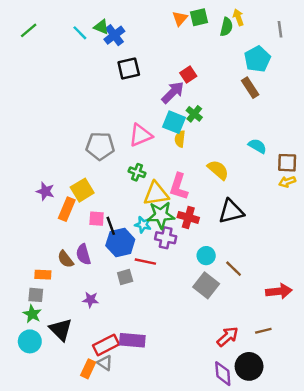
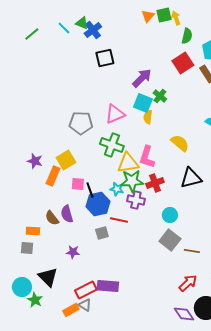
yellow arrow: (238, 17) -> (176, 18), moved
green semicircle: (226, 27) -> (187, 36), moved
green line: (29, 30) -> (32, 34), moved
red square: (188, 75) -> (183, 63), moved, size x1.5
green cross: (137, 172) -> (112, 145), size x1.6
red cross: (188, 217) -> (155, 183), turned -36
brown line: (234, 269) -> (192, 251), moved, turned -35
green star: (32, 314) -> (35, 300), moved
orange rectangle: (88, 369) -> (71, 310), turned 35
purple diamond: (223, 374) -> (184, 314), turned -30

